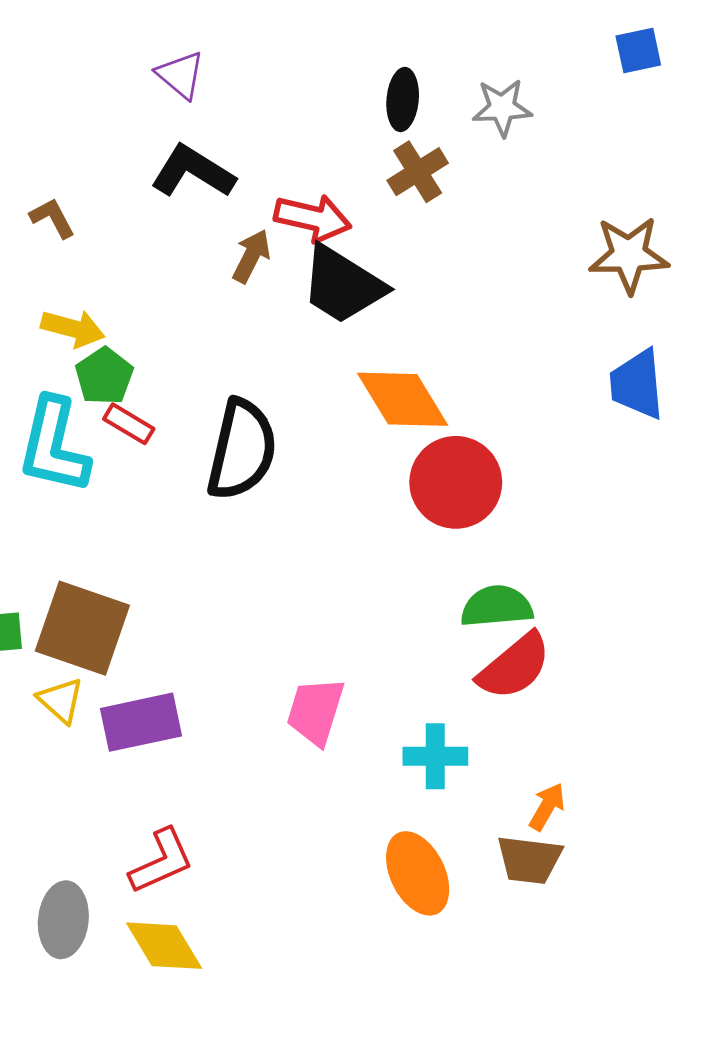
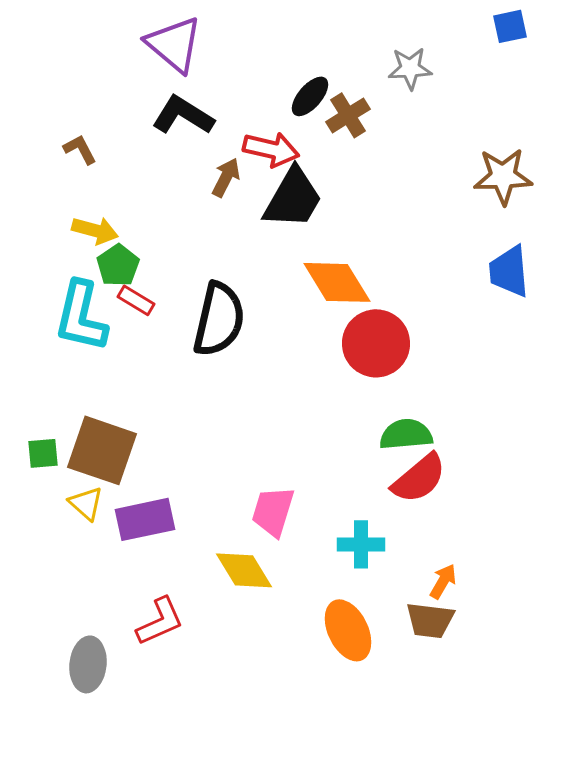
purple triangle: (181, 75) -> (174, 44), size x1.6
black ellipse: (403, 99) -> (310, 96), moved, turned 36
black trapezoid: (343, 285) -> (293, 198), turned -92
yellow diamond: (164, 946) -> (244, 570), moved

